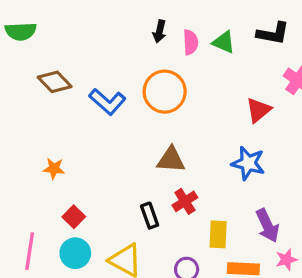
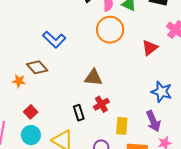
brown diamond: (55, 82) -> (37, 67), moved
orange circle: (165, 92) -> (110, 30), moved
blue star: (248, 163) -> (162, 92), moved

